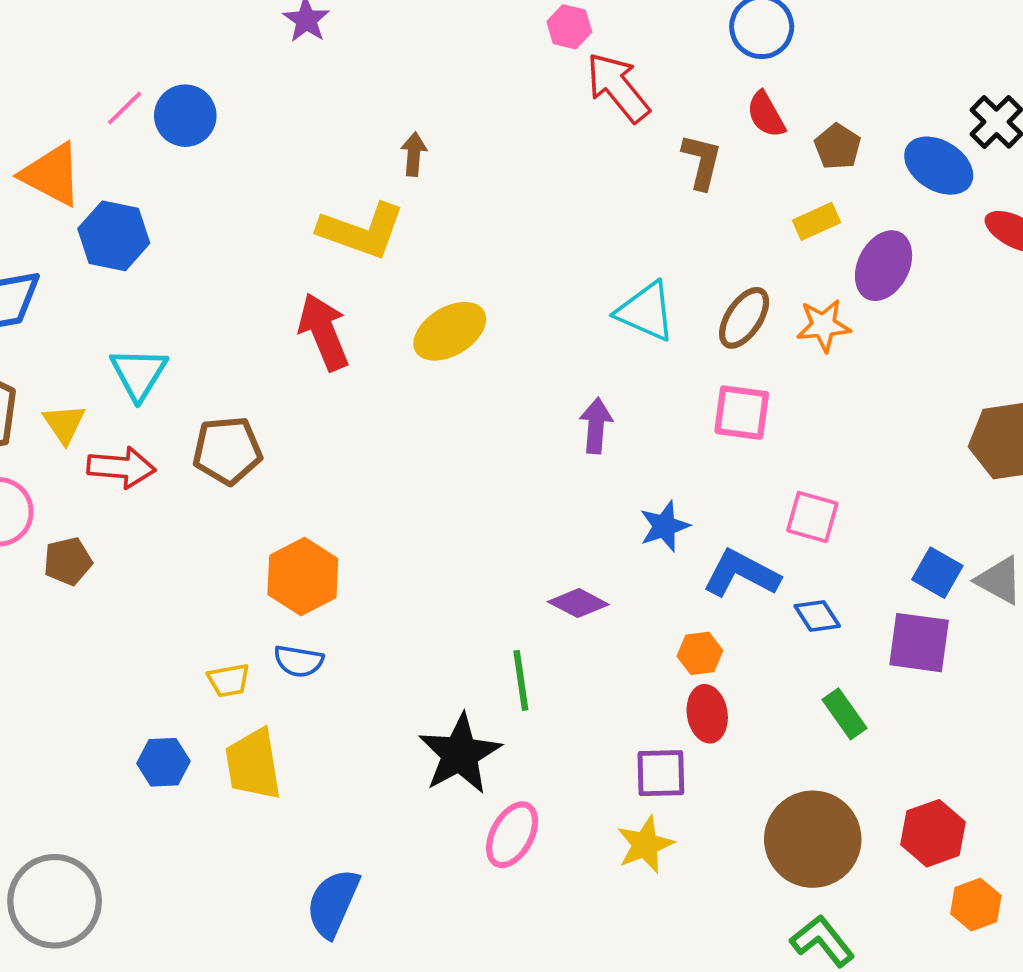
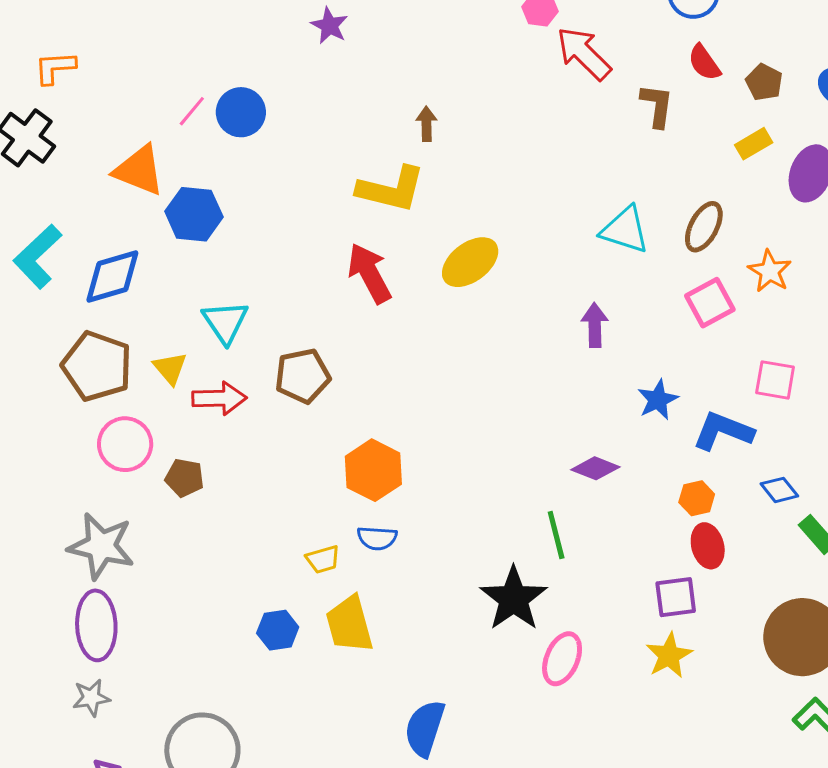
orange star: (823, 325) -> (770, 271), moved, turned -30
pink square: (742, 413) -> (710, 303), turned -30
brown pentagon: (68, 561) -> (184, 478), turned 30
blue diamond: (817, 616) -> (779, 490), moved

